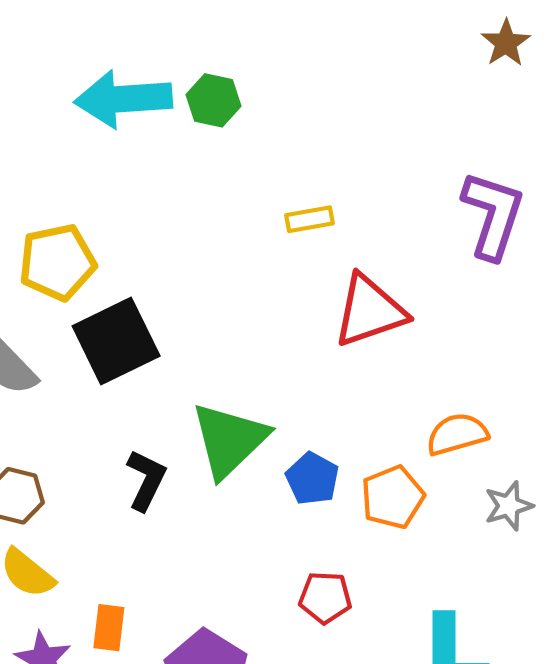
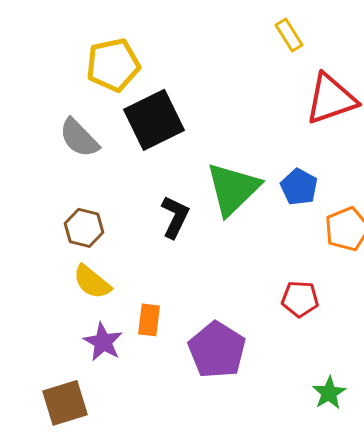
yellow rectangle: (309, 219) -> (289, 35), turned 68
blue pentagon: (312, 479) -> (299, 187), moved

